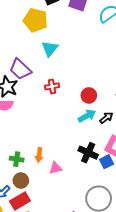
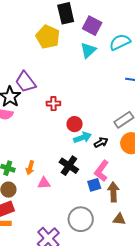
cyan triangle: (50, 49) -> (88, 50), moved
red circle: (89, 95) -> (75, 124), moved
black cross: (88, 153) -> (69, 166), moved

